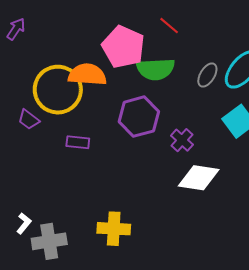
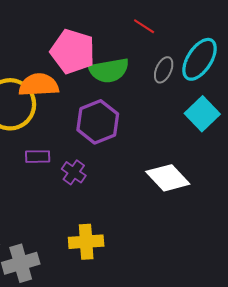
red line: (169, 26) -> (144, 26), moved
purple cross: (182, 140) -> (74, 172), moved
white diamond: (199, 178) -> (168, 178), turned 45

